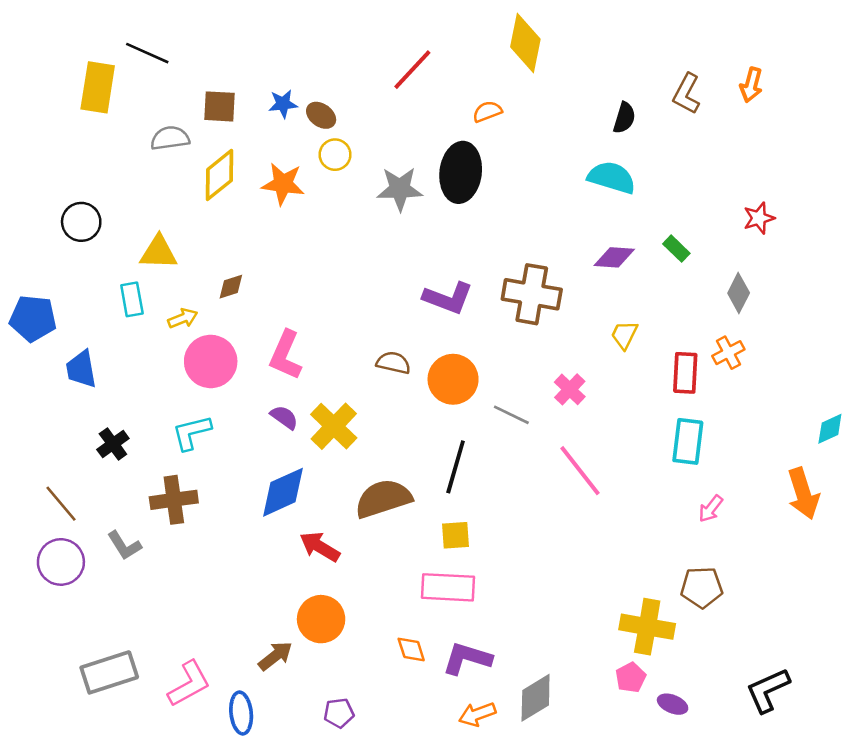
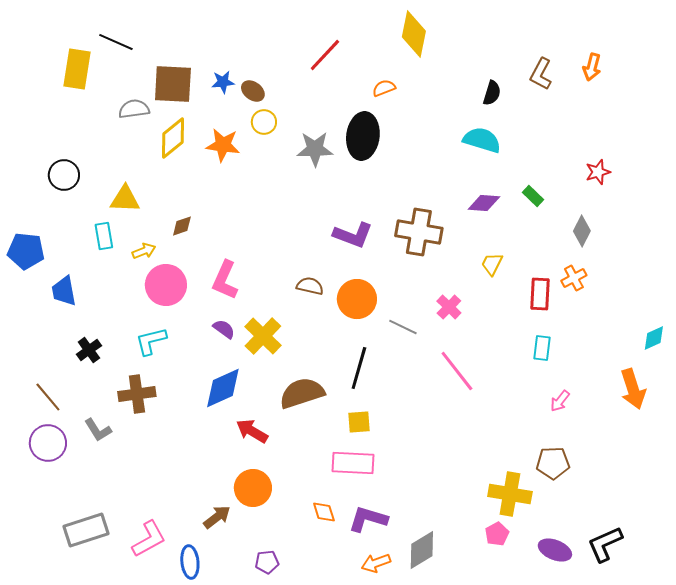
brown square: (220, 106) -> (173, 84), size x1.5
cyan rectangle: (688, 441) -> (542, 348), size x0.7
purple ellipse: (673, 704) -> (555, 550), moved, size x1.4

